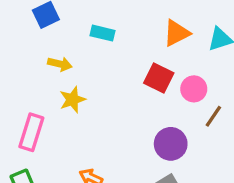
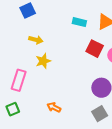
cyan rectangle: (103, 33) -> (79, 22), moved

